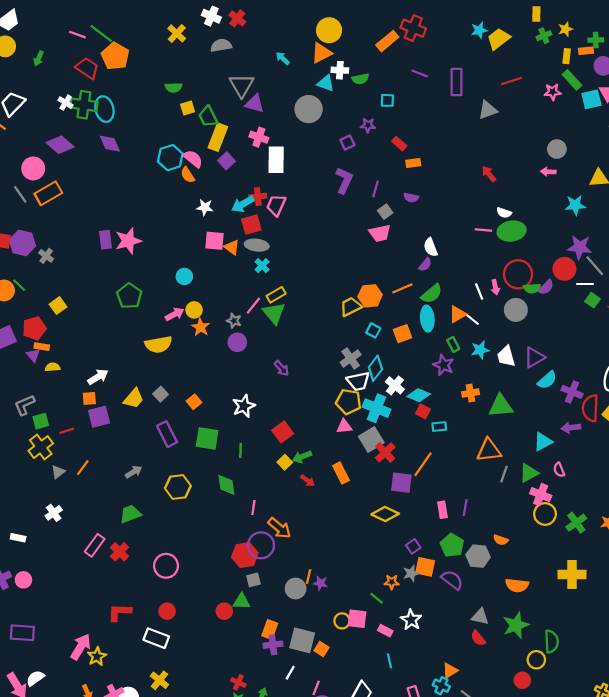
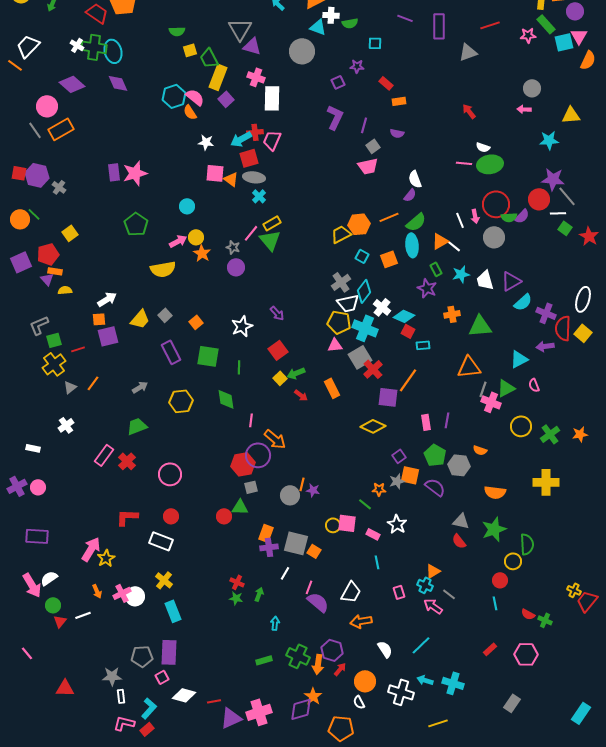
purple arrow: (282, 368) -> (277, 313), moved
pink cross: (541, 495) -> (491, 402), moved

